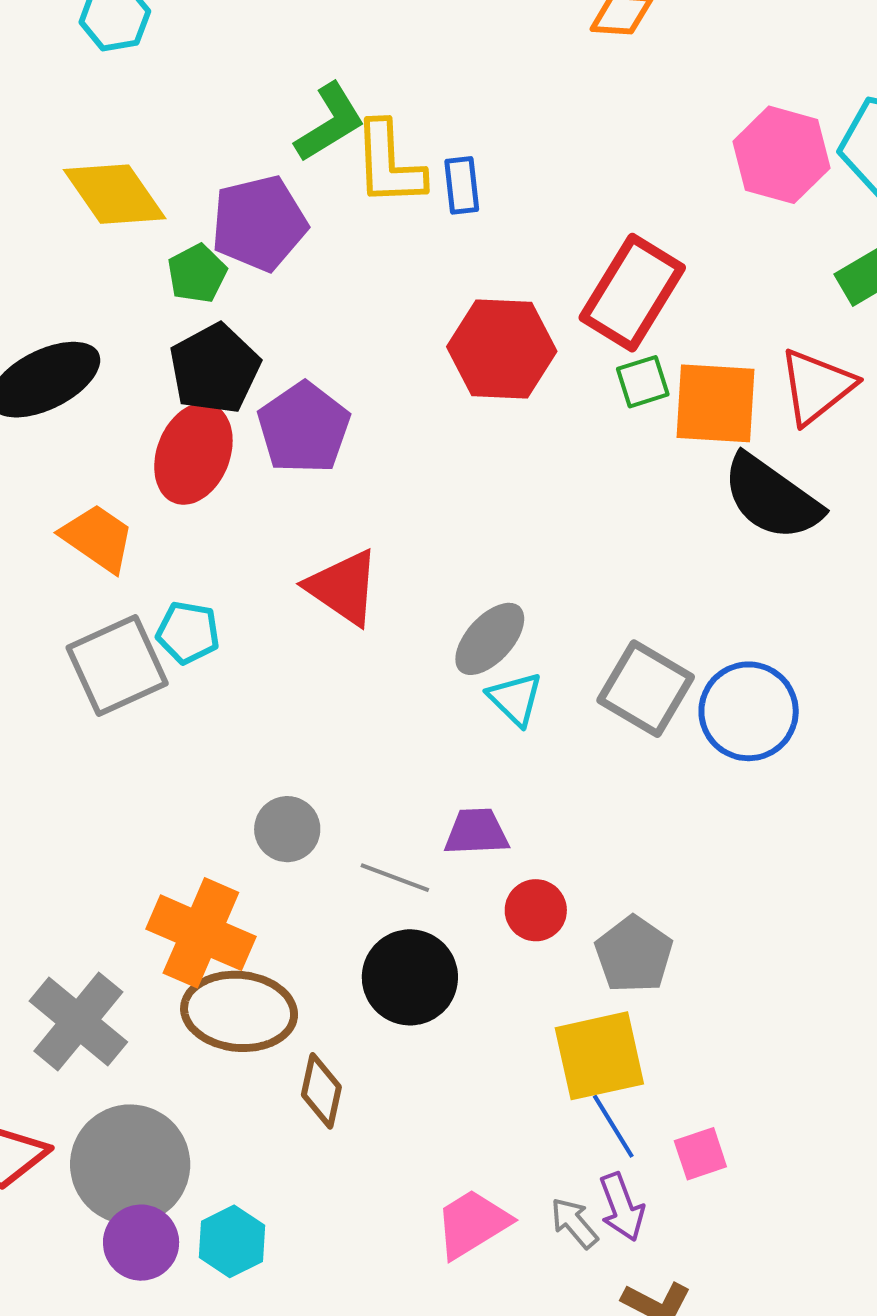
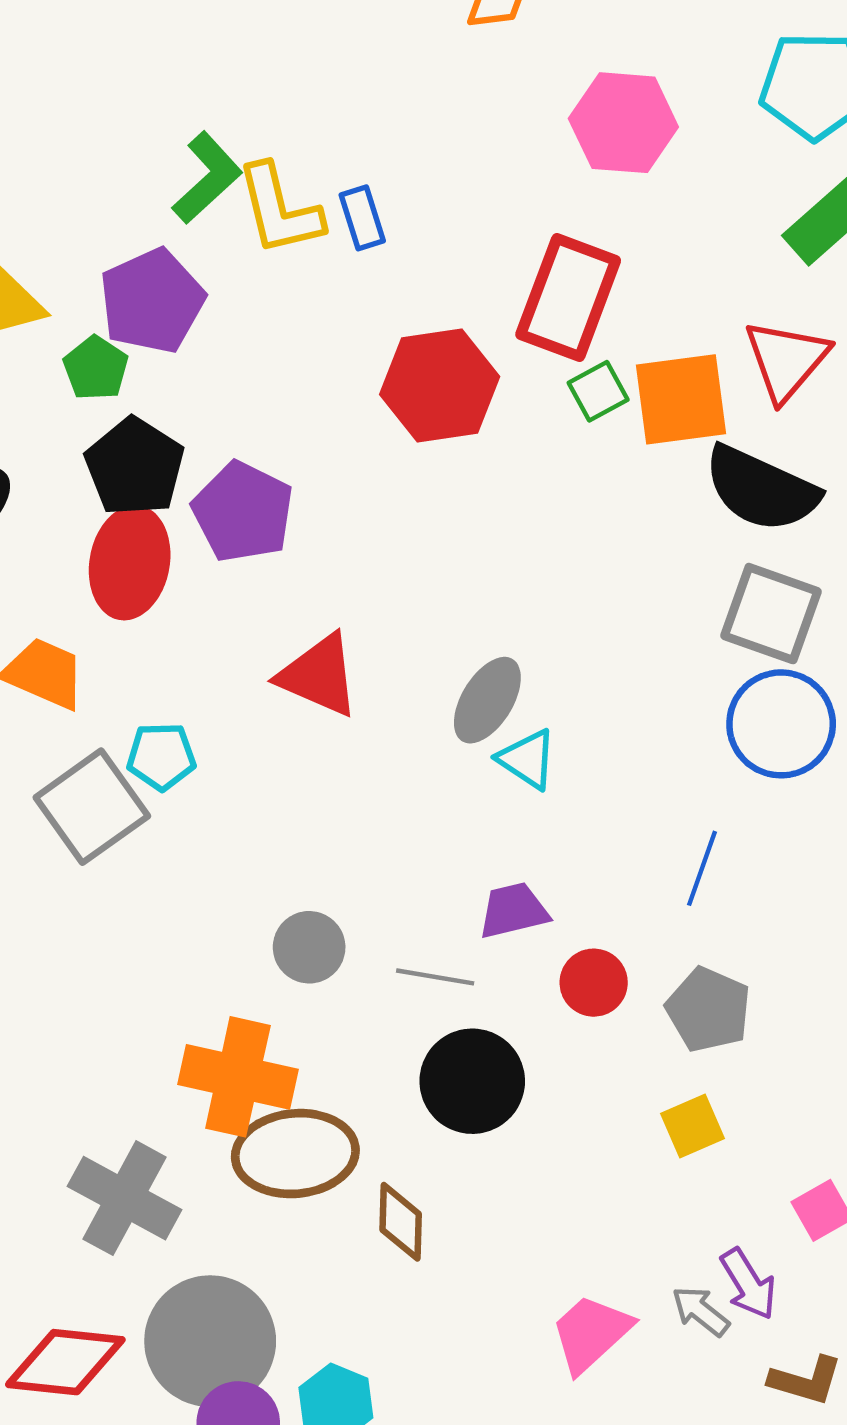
pink hexagon: (781, 155) -> (623, 123), moved
gray square: (646, 689) -> (771, 614), moved
yellow square: (599, 1056) -> (692, 1126), size x0.6
blue line: (613, 1126) -> (702, 868), moved, turned 62

